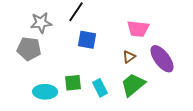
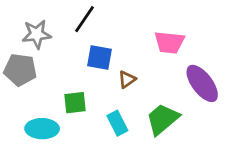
brown triangle: (129, 57) -> (127, 79), moved
green square: (73, 83) -> (75, 103), moved

